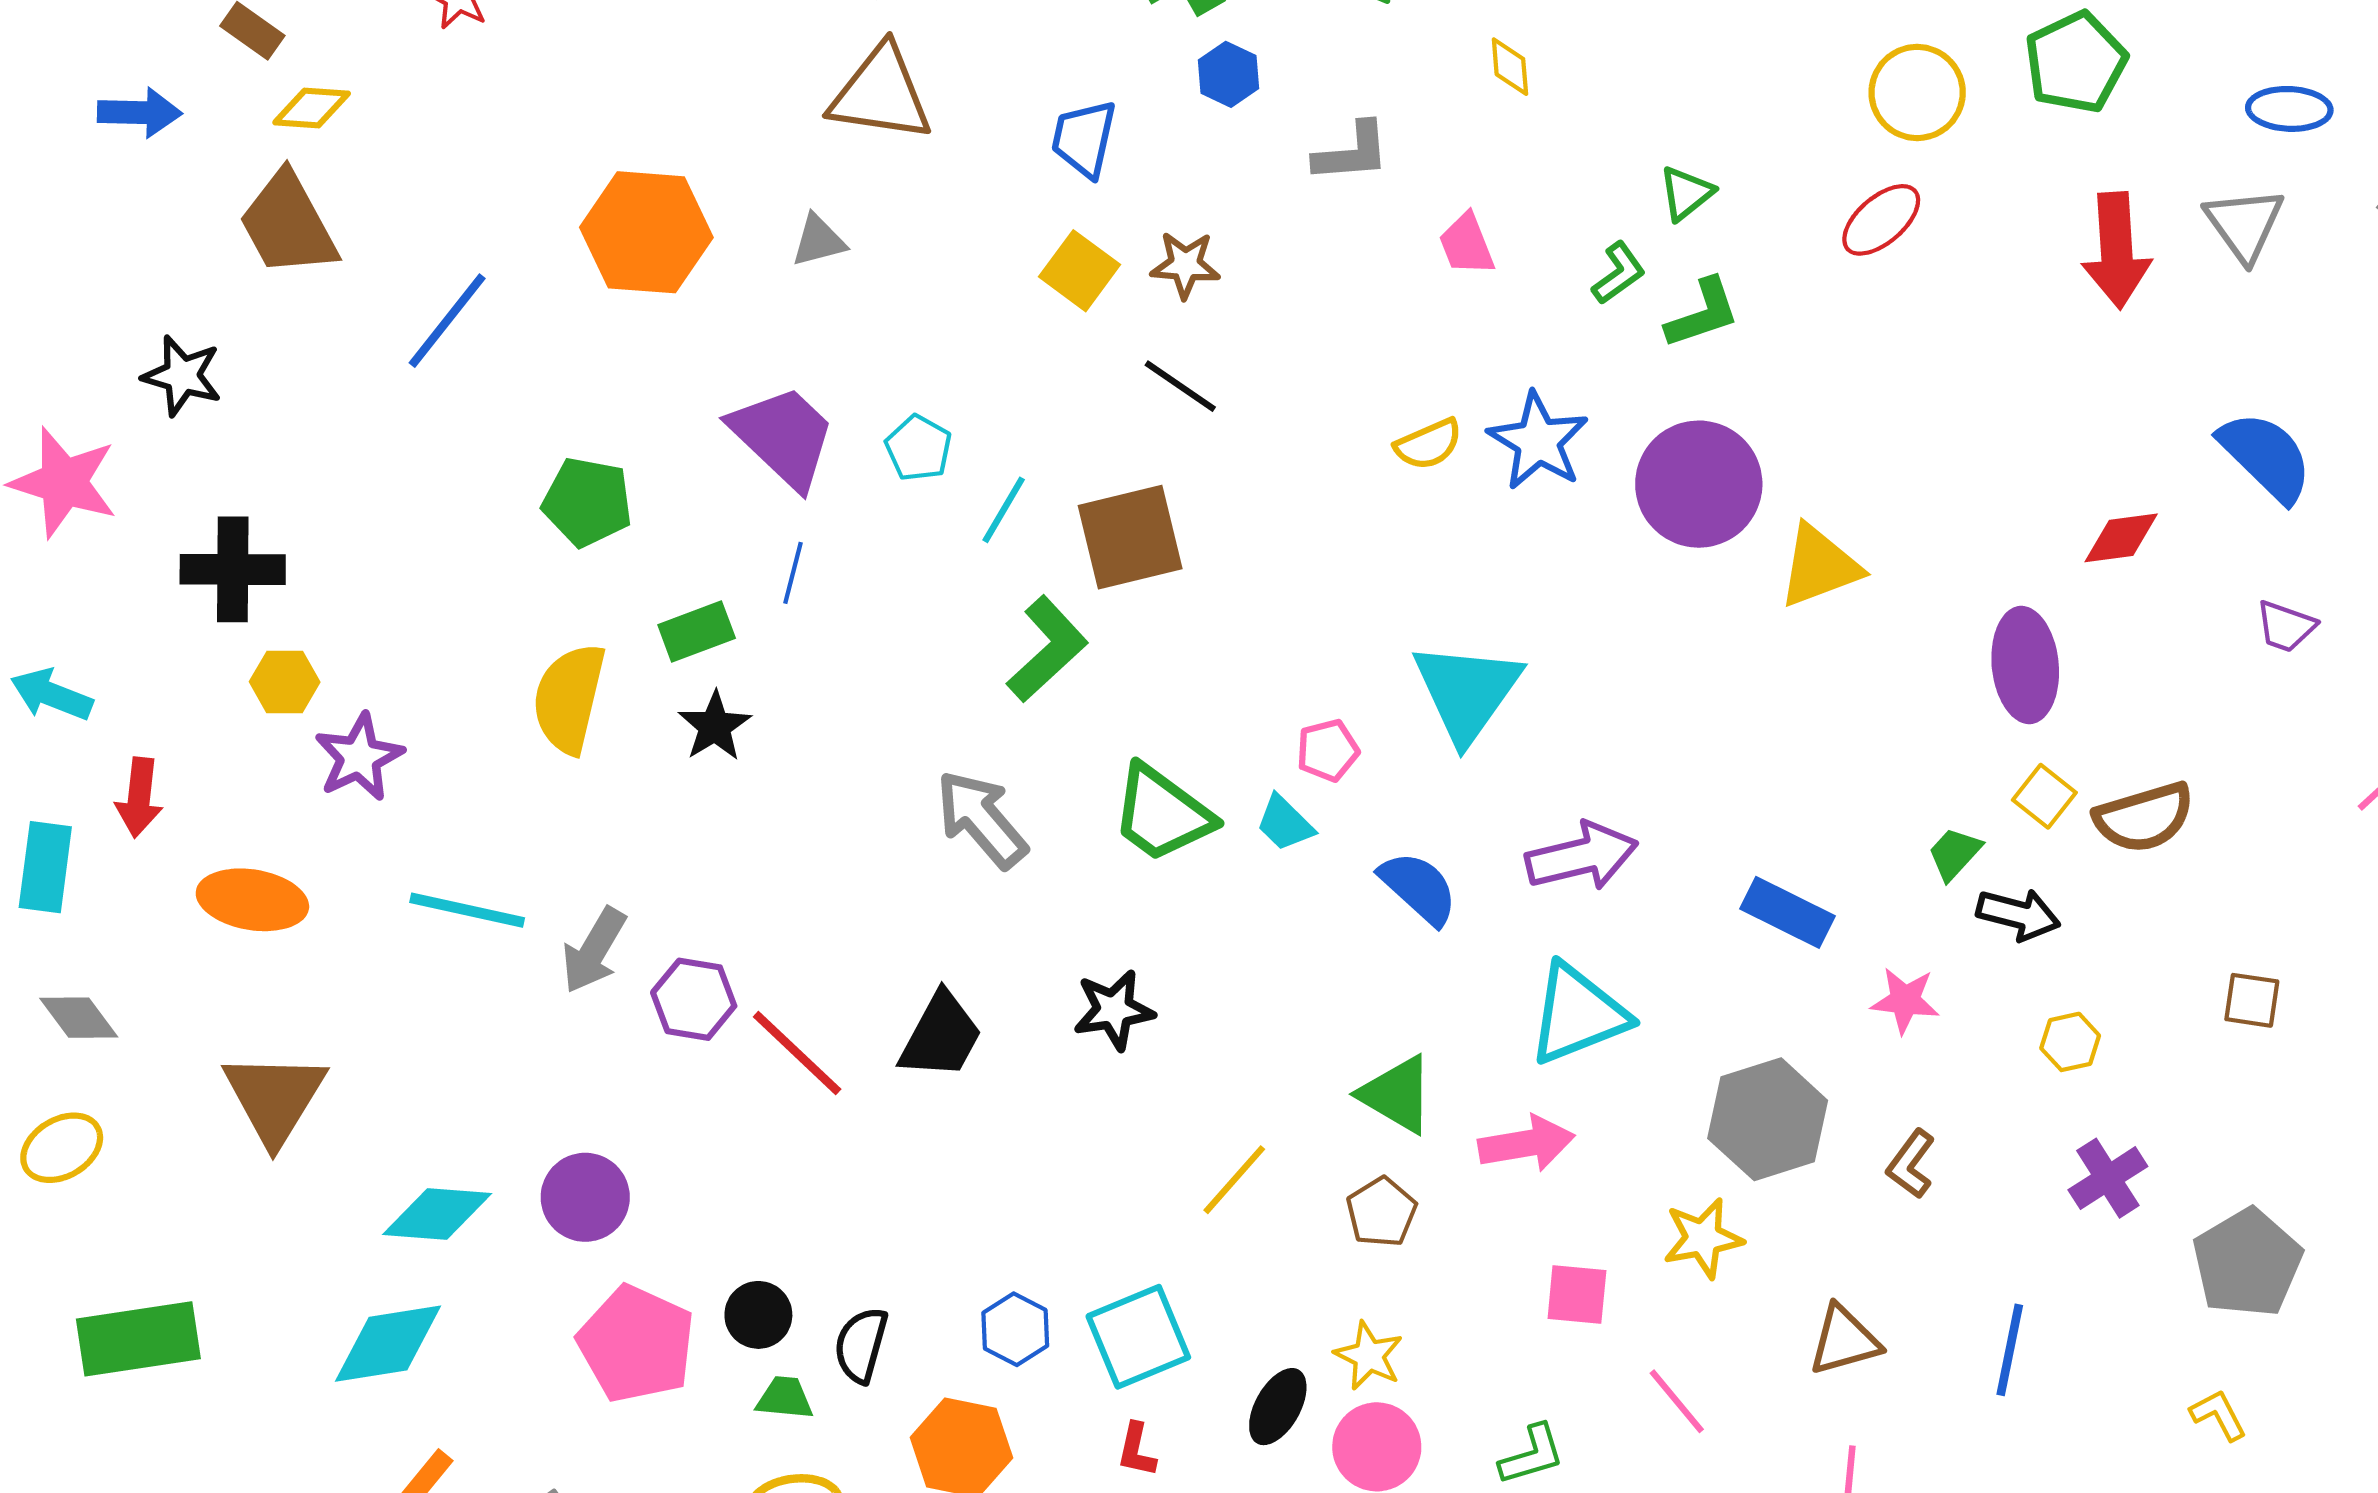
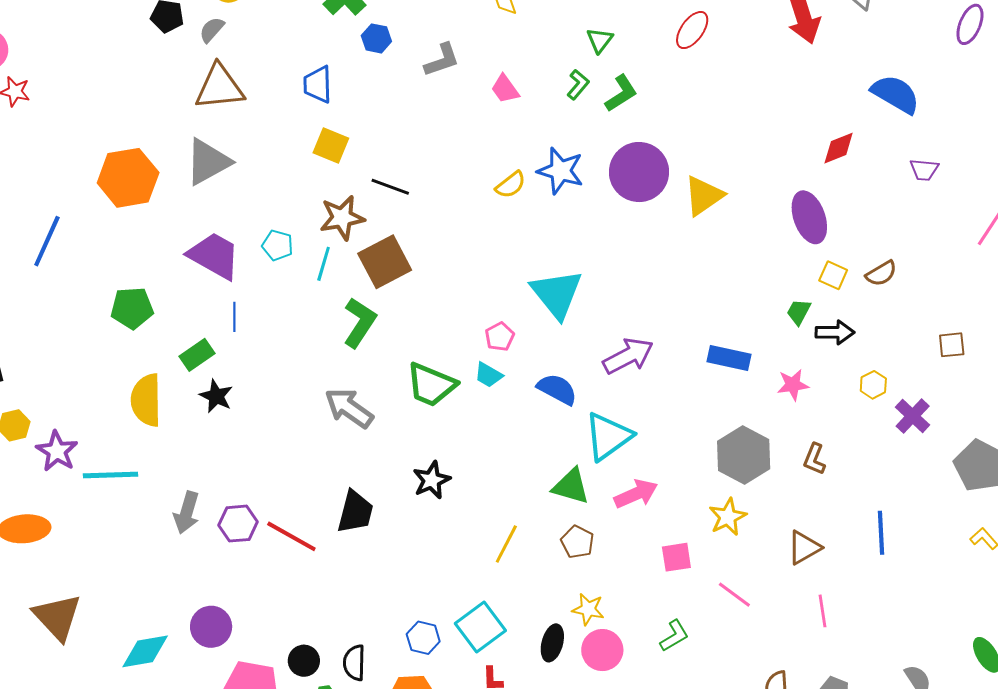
gray triangle: (819, 241) -> (208, 162), size x1.8
brown star: (1185, 265) -> (342, 218), moved, size x1.4
brown semicircle: (2144, 817) -> (881, 273), size x0.7
cyan line: (467, 910) -> (110, 475), moved
cyan triangle: (1578, 1014) -> (608, 436), moved
purple cross: (2108, 1178) -> (913, 416), moved

